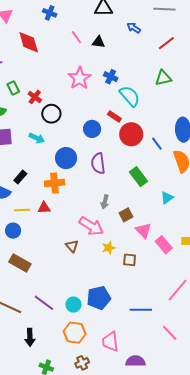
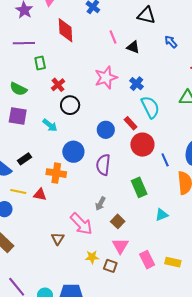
green rectangle: (13, 88) -> (40, 63), moved
brown square: (126, 215) -> (118, 221), turned -32
pink triangle: (143, 231) -> (120, 246), moved
yellow star: (109, 248) -> (92, 257), moved

